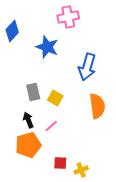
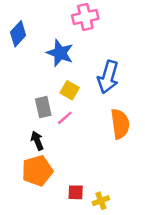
yellow square: (55, 98) -> (70, 90), moved
pink line: (51, 126) -> (65, 118), moved

